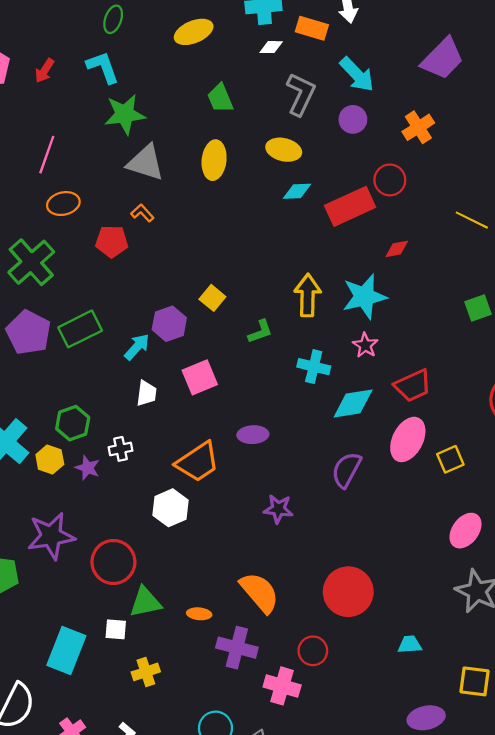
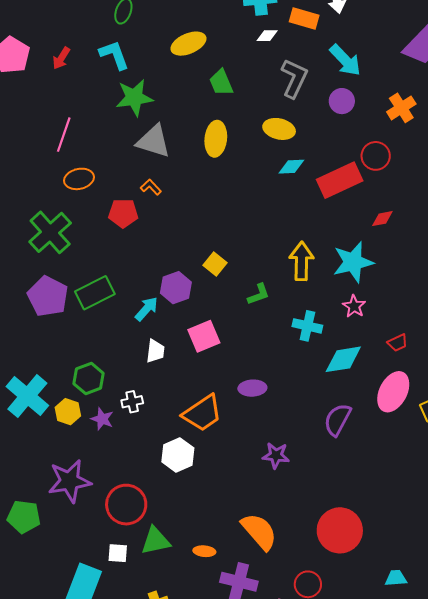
yellow ellipse: (194, 32) -> (188, 44), moved
red trapezoid: (413, 386) -> (398, 343), size x0.6
white square: (116, 629) -> (118, 553), moved

